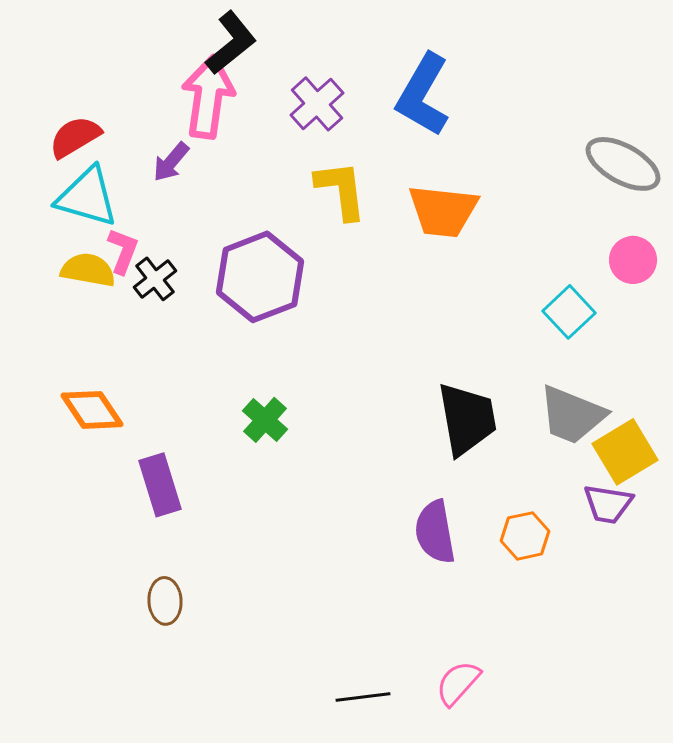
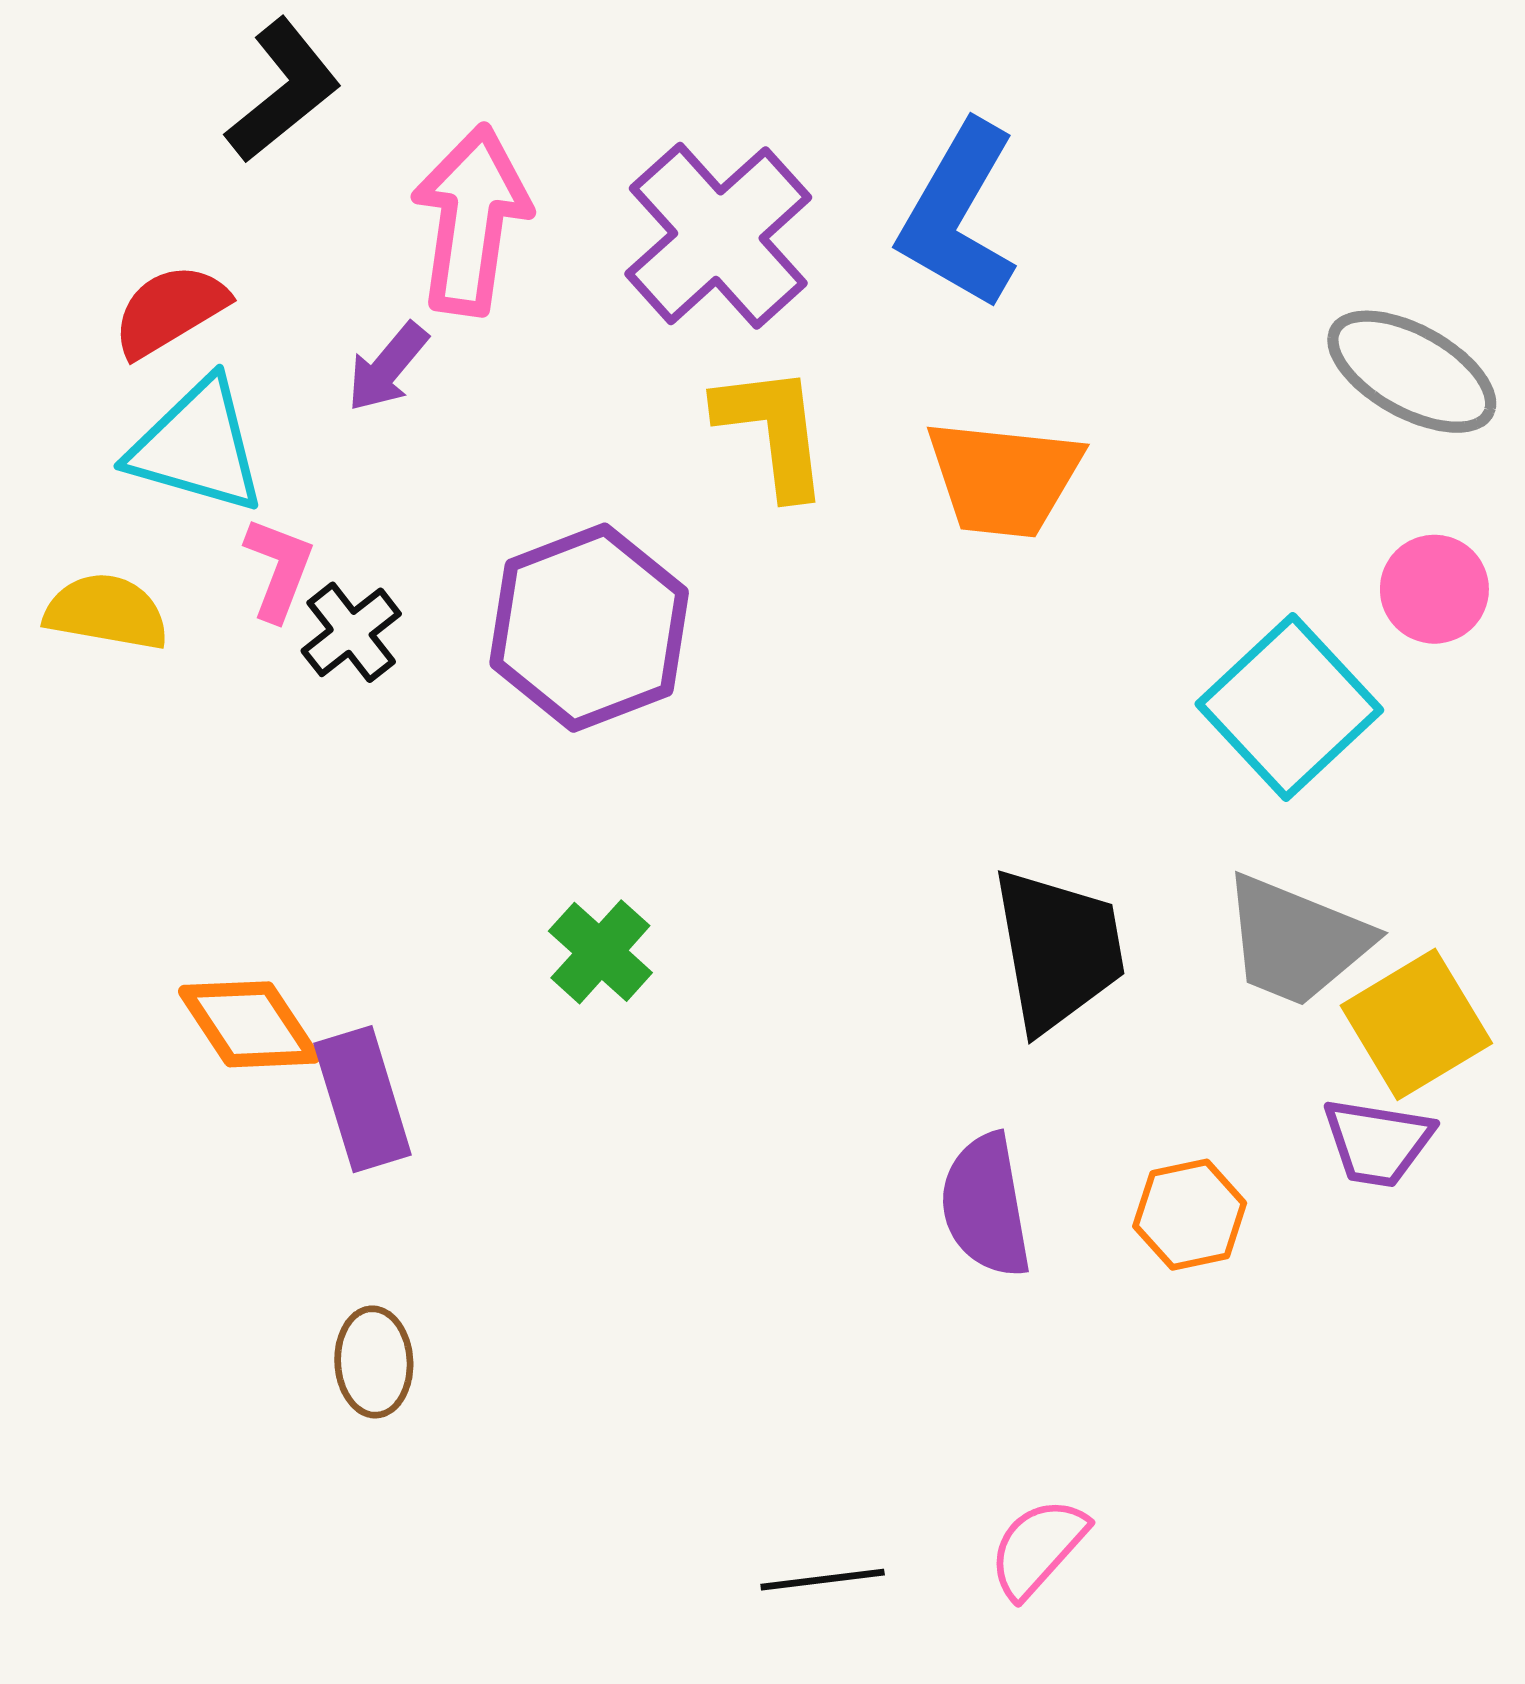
black L-shape: (231, 43) -> (283, 91), moved
purple cross: (317, 104) -> (718, 236), size x1.5
yellow semicircle: (88, 270) -> (106, 612), moved
cyan square: (569, 312) -> (1289, 707), size x1.5
orange diamond: (92, 410) -> (249, 1024), moved

